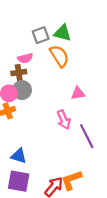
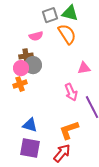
brown cross: (19, 72) -> (26, 56), moved
orange L-shape: (71, 180) -> (69, 130), moved

